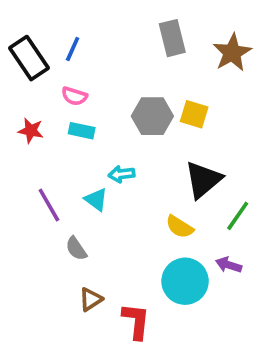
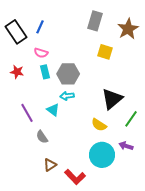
gray rectangle: (172, 38) -> (95, 21), turned 30
yellow square: (194, 114) -> (105, 52), moved
gray hexagon: (152, 116) -> (68, 74), moved
cyan rectangle: (82, 131) -> (45, 72), turned 64
red L-shape: (136, 321) -> (75, 177), turned 130

